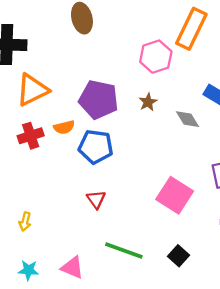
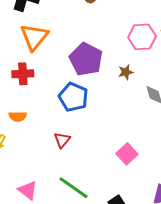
orange triangle: (32, 90) -> (34, 37), turned -40
orange semicircle: (64, 127) -> (18, 116), moved
pink square: (175, 195) -> (127, 154), size x0.7

